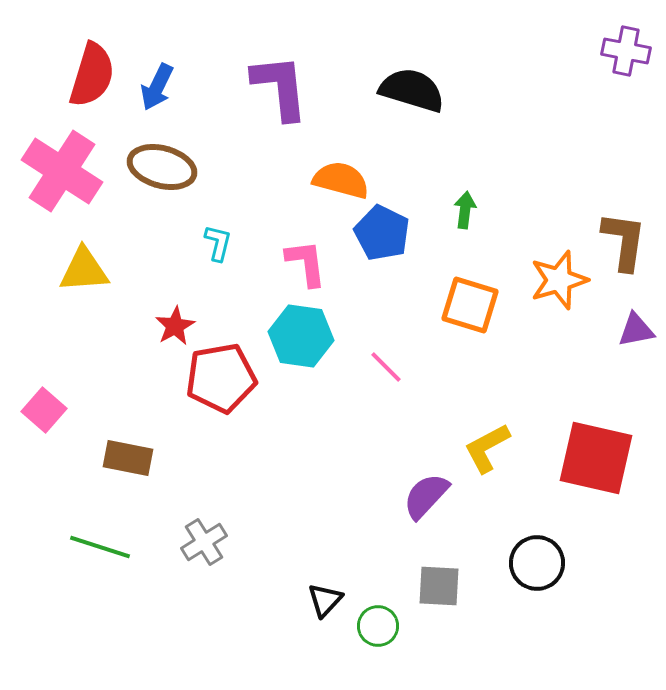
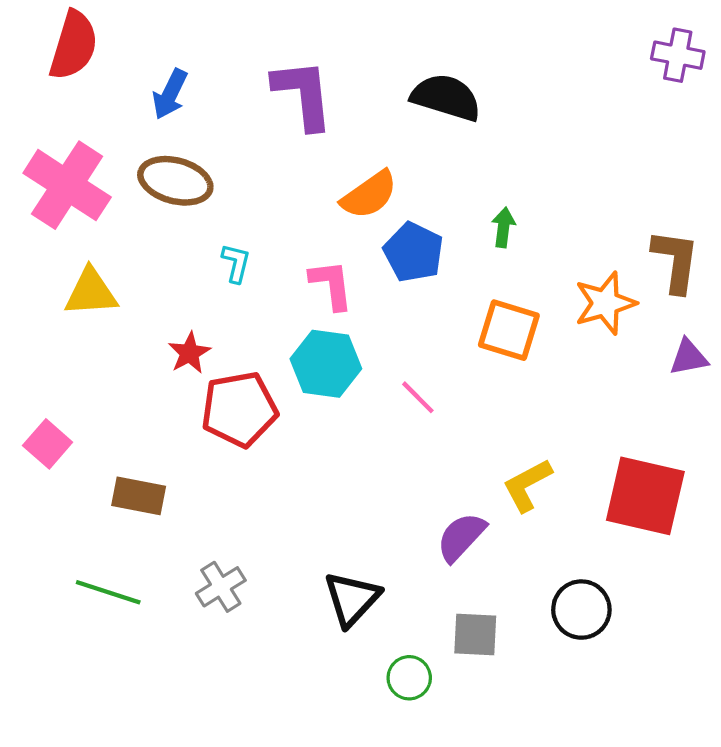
red semicircle: (92, 75) -> (74, 45), moved
orange semicircle: (341, 180) -> (369, 195), turned 130
black triangle: (325, 600) -> (352, 599), moved, size x1.5

